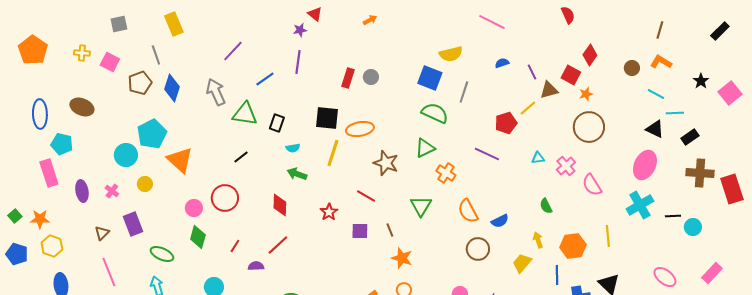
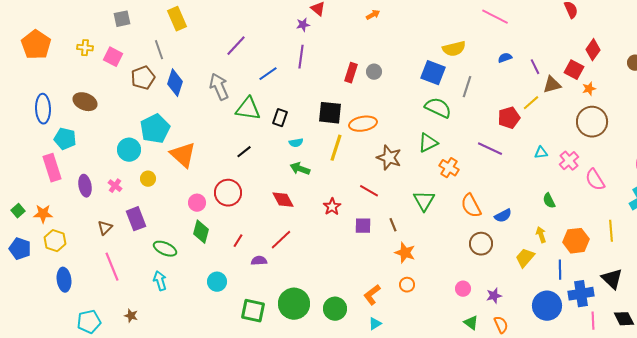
red diamond: (280, 205) -> (283, 200), turned -30

